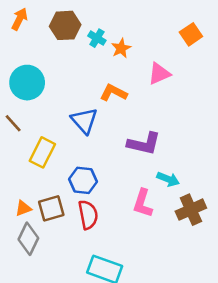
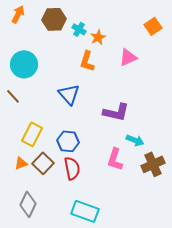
orange L-shape: (113, 93) -> (87, 61), moved, turned -100
yellow rectangle: (42, 152) -> (32, 134), moved
brown square: (51, 208) -> (43, 163), turned -30
gray diamond: (28, 239) -> (28, 204), moved

